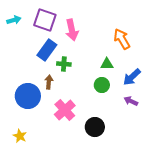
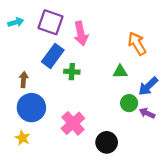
brown arrow: (49, 82) -> (24, 80), moved
green circle: (102, 85) -> (129, 103), moved
yellow star: (20, 136) -> (22, 138), moved

